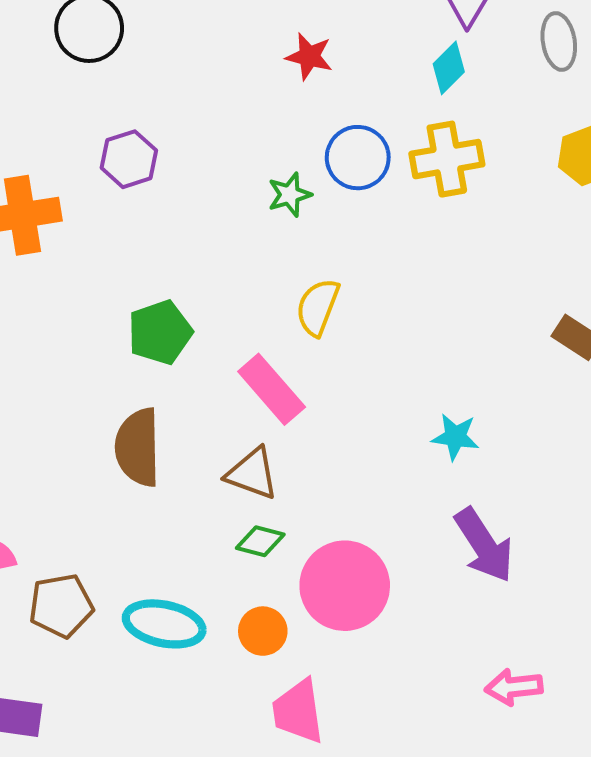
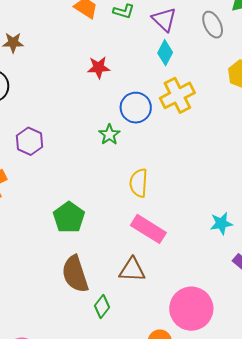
pink rectangle: (272, 389) -> (148, 229), moved
green diamond: (260, 541) -> (102, 306), moved, turned -50

